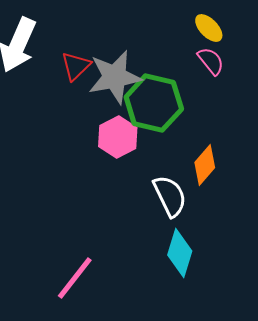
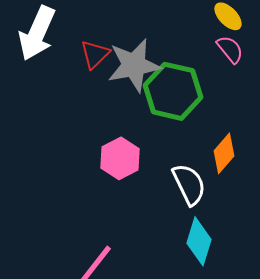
pink hexagon: (118, 137) -> (120, 158), moved

